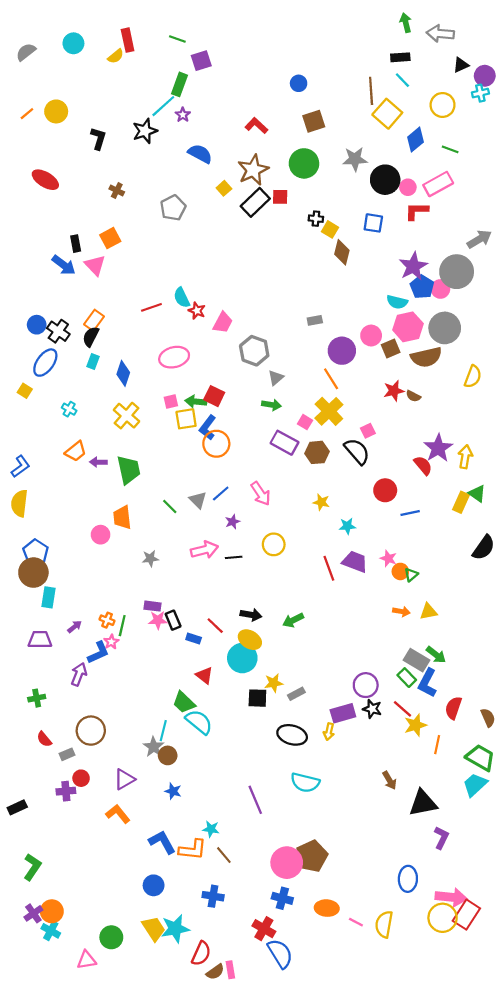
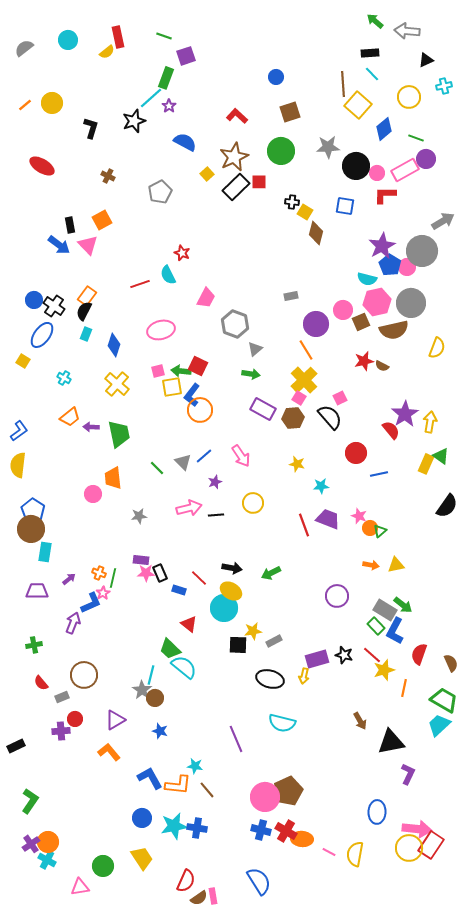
green arrow: (406, 23) -> (375, 21), turned -36
purple circle: (485, 76) -> (426, 159), moved
red star: (197, 311) -> (182, 253), moved
pink square: (305, 422) -> (299, 398), moved
purple circle: (366, 685) -> (337, 596), moved
cyan star: (175, 929) -> (174, 826), moved
red cross: (264, 929) -> (286, 831), moved

